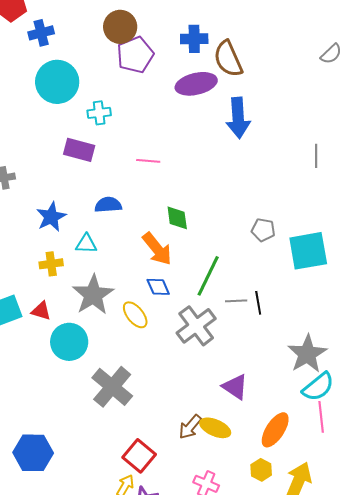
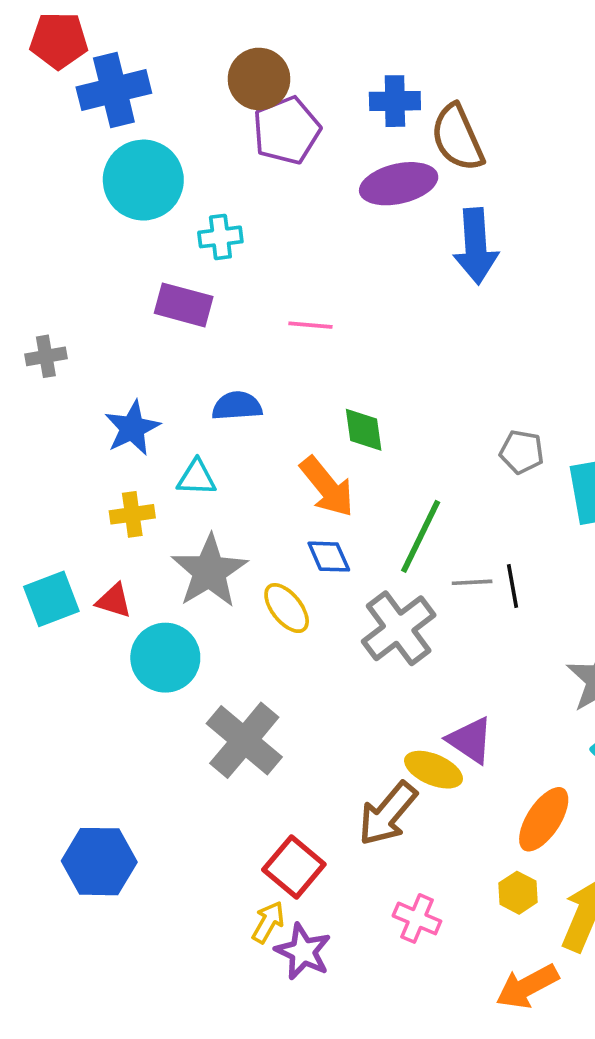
blue cross: (41, 33) -> (114, 90), size x1.5
brown arrow: (190, 427) -> (388, 814), size x1.4
yellow ellipse: (215, 428) -> (434, 770), moved

